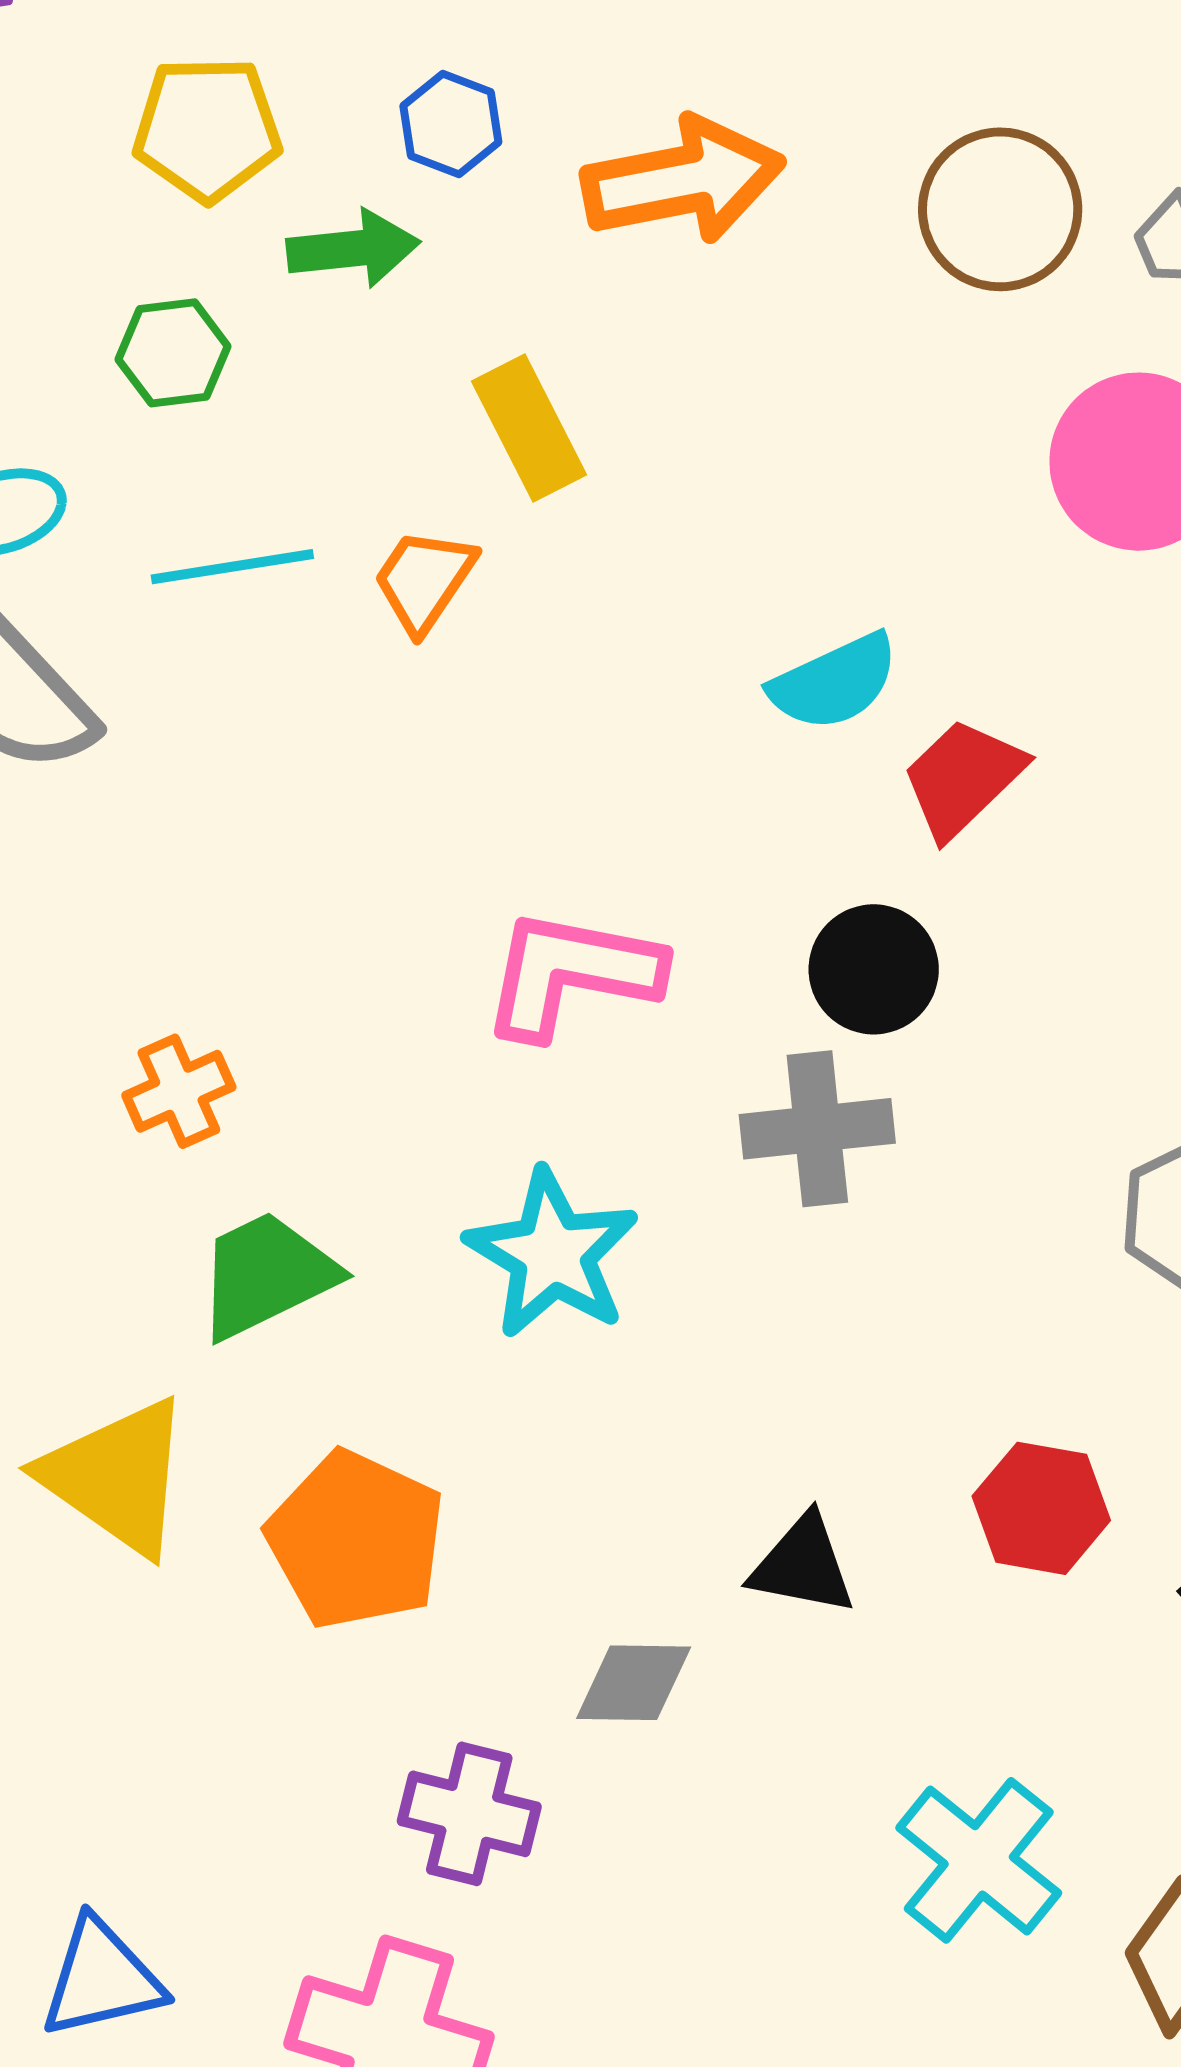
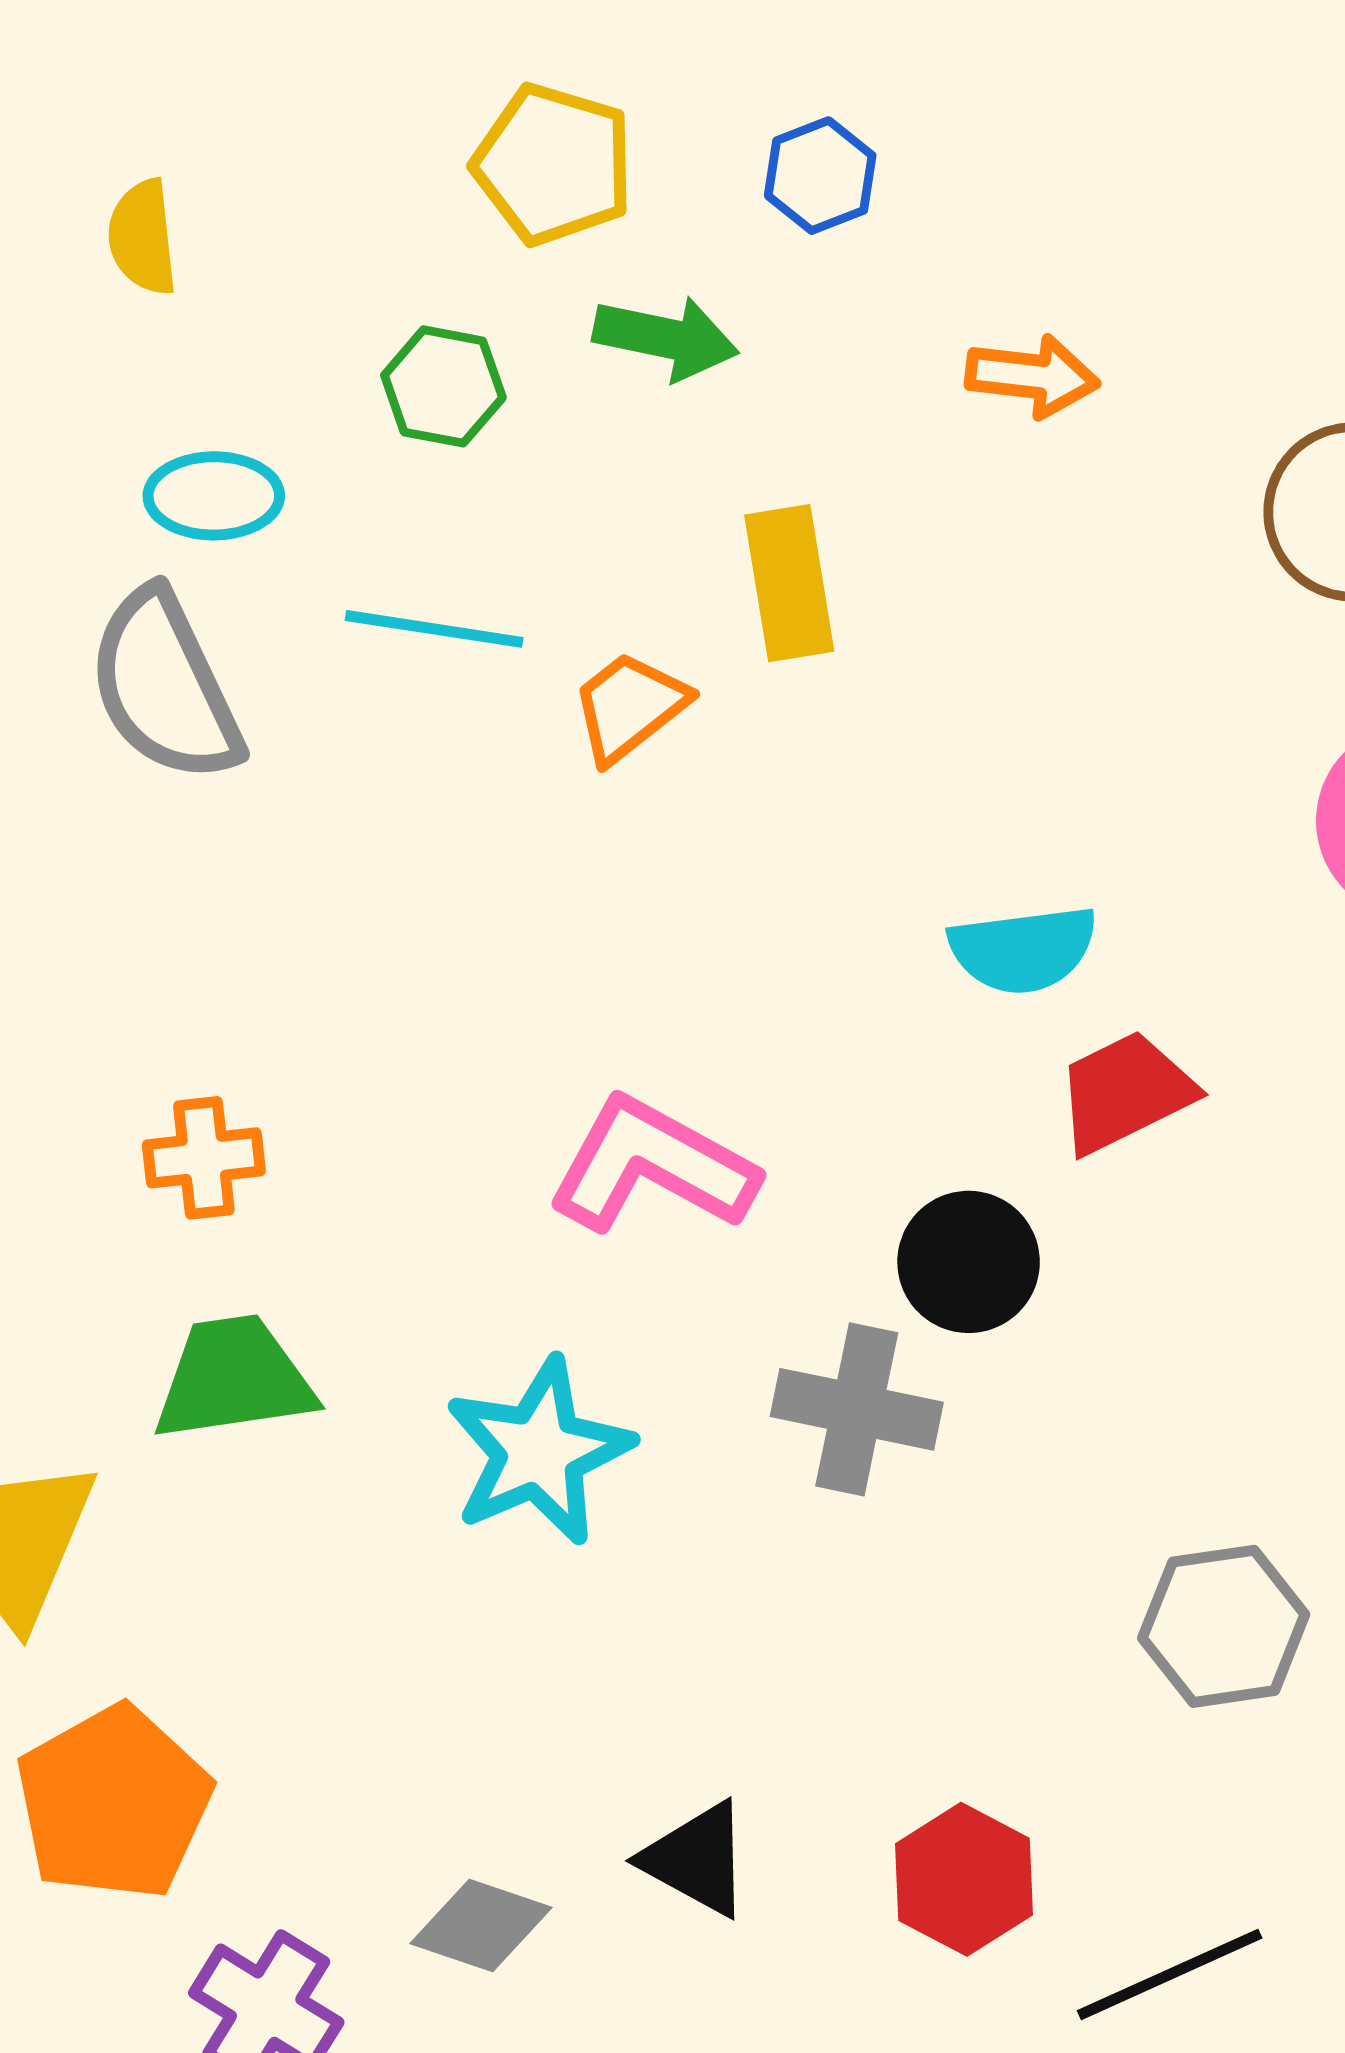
blue hexagon: (451, 124) -> (820, 176), moved
orange arrow: (683, 180) -> (1032, 376), size x0.6
orange pentagon: (356, 1540) -> (114, 1803), moved

